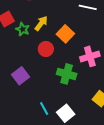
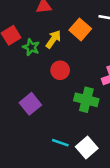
orange square: (65, 34) -> (80, 29), moved
cyan line: (44, 109) -> (60, 143), turned -40

